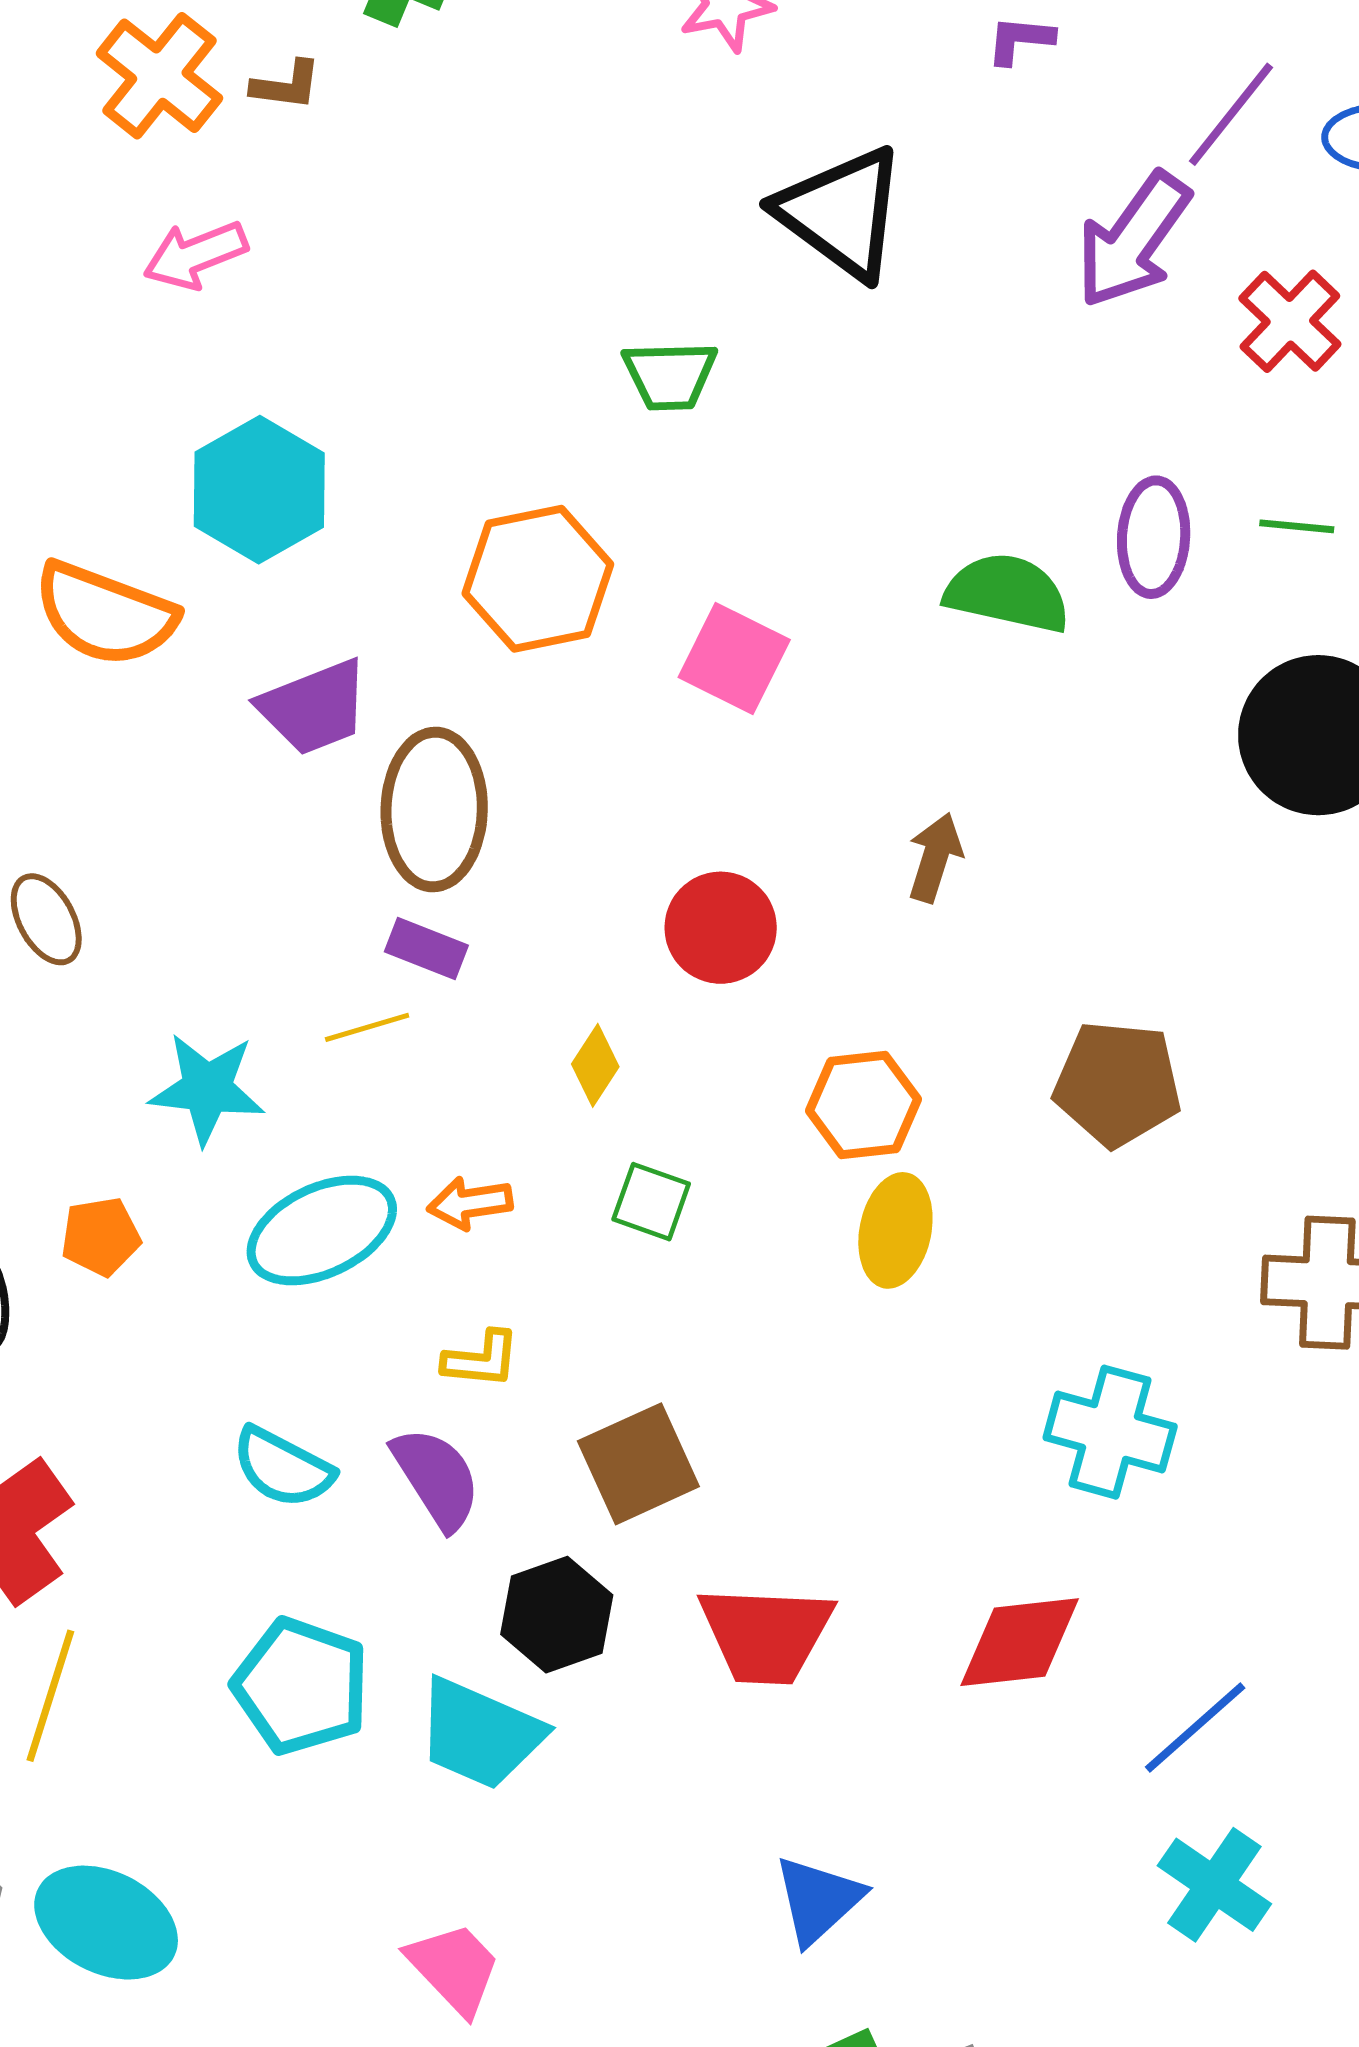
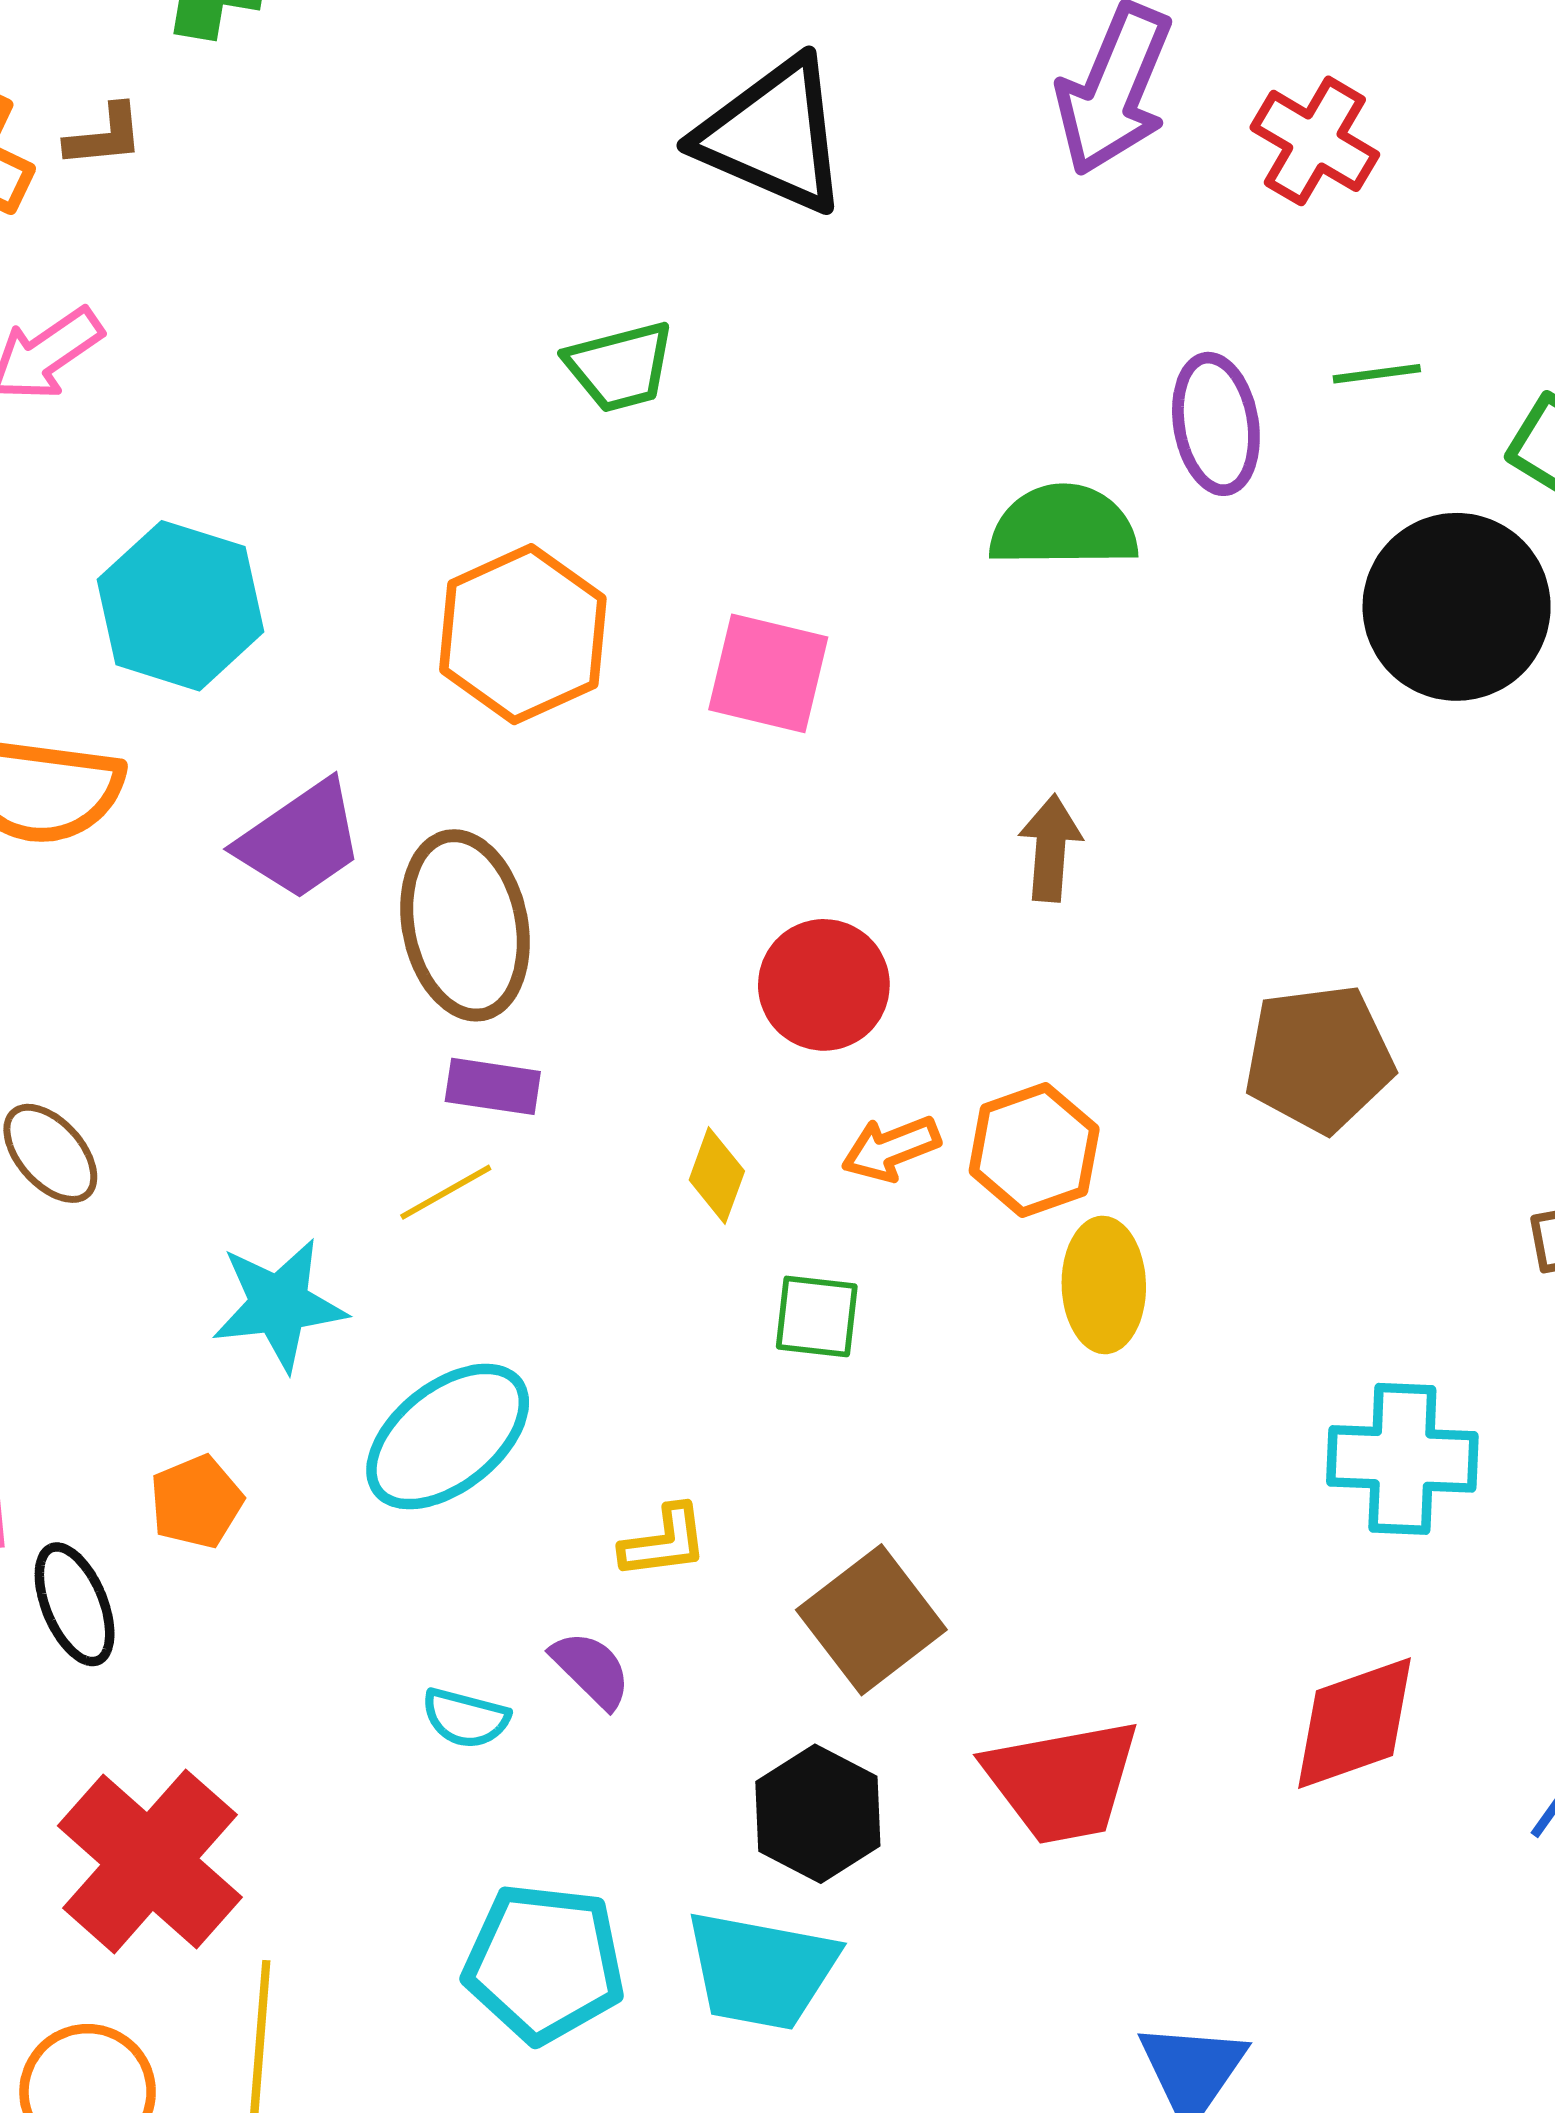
orange arrow: (470, 1203) -> (891, 1149), moved
cyan semicircle: (283, 1468) -> (466, 1718), size x0.7
purple semicircle: (436, 1478) -> (591, 1669), moved, size x0.7

